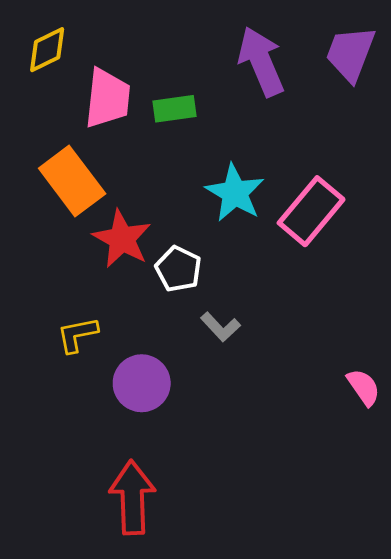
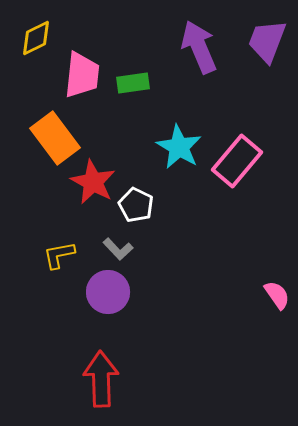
gray L-shape: (220, 327) -> (118, 249), moved

